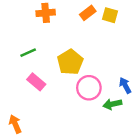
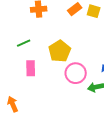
pink rectangle: (36, 82) -> (31, 68), turned 49

